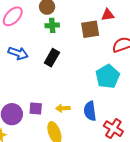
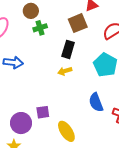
black rectangle: (52, 58) -> (68, 49), moved
yellow arrow: (63, 108) -> (65, 71), moved

